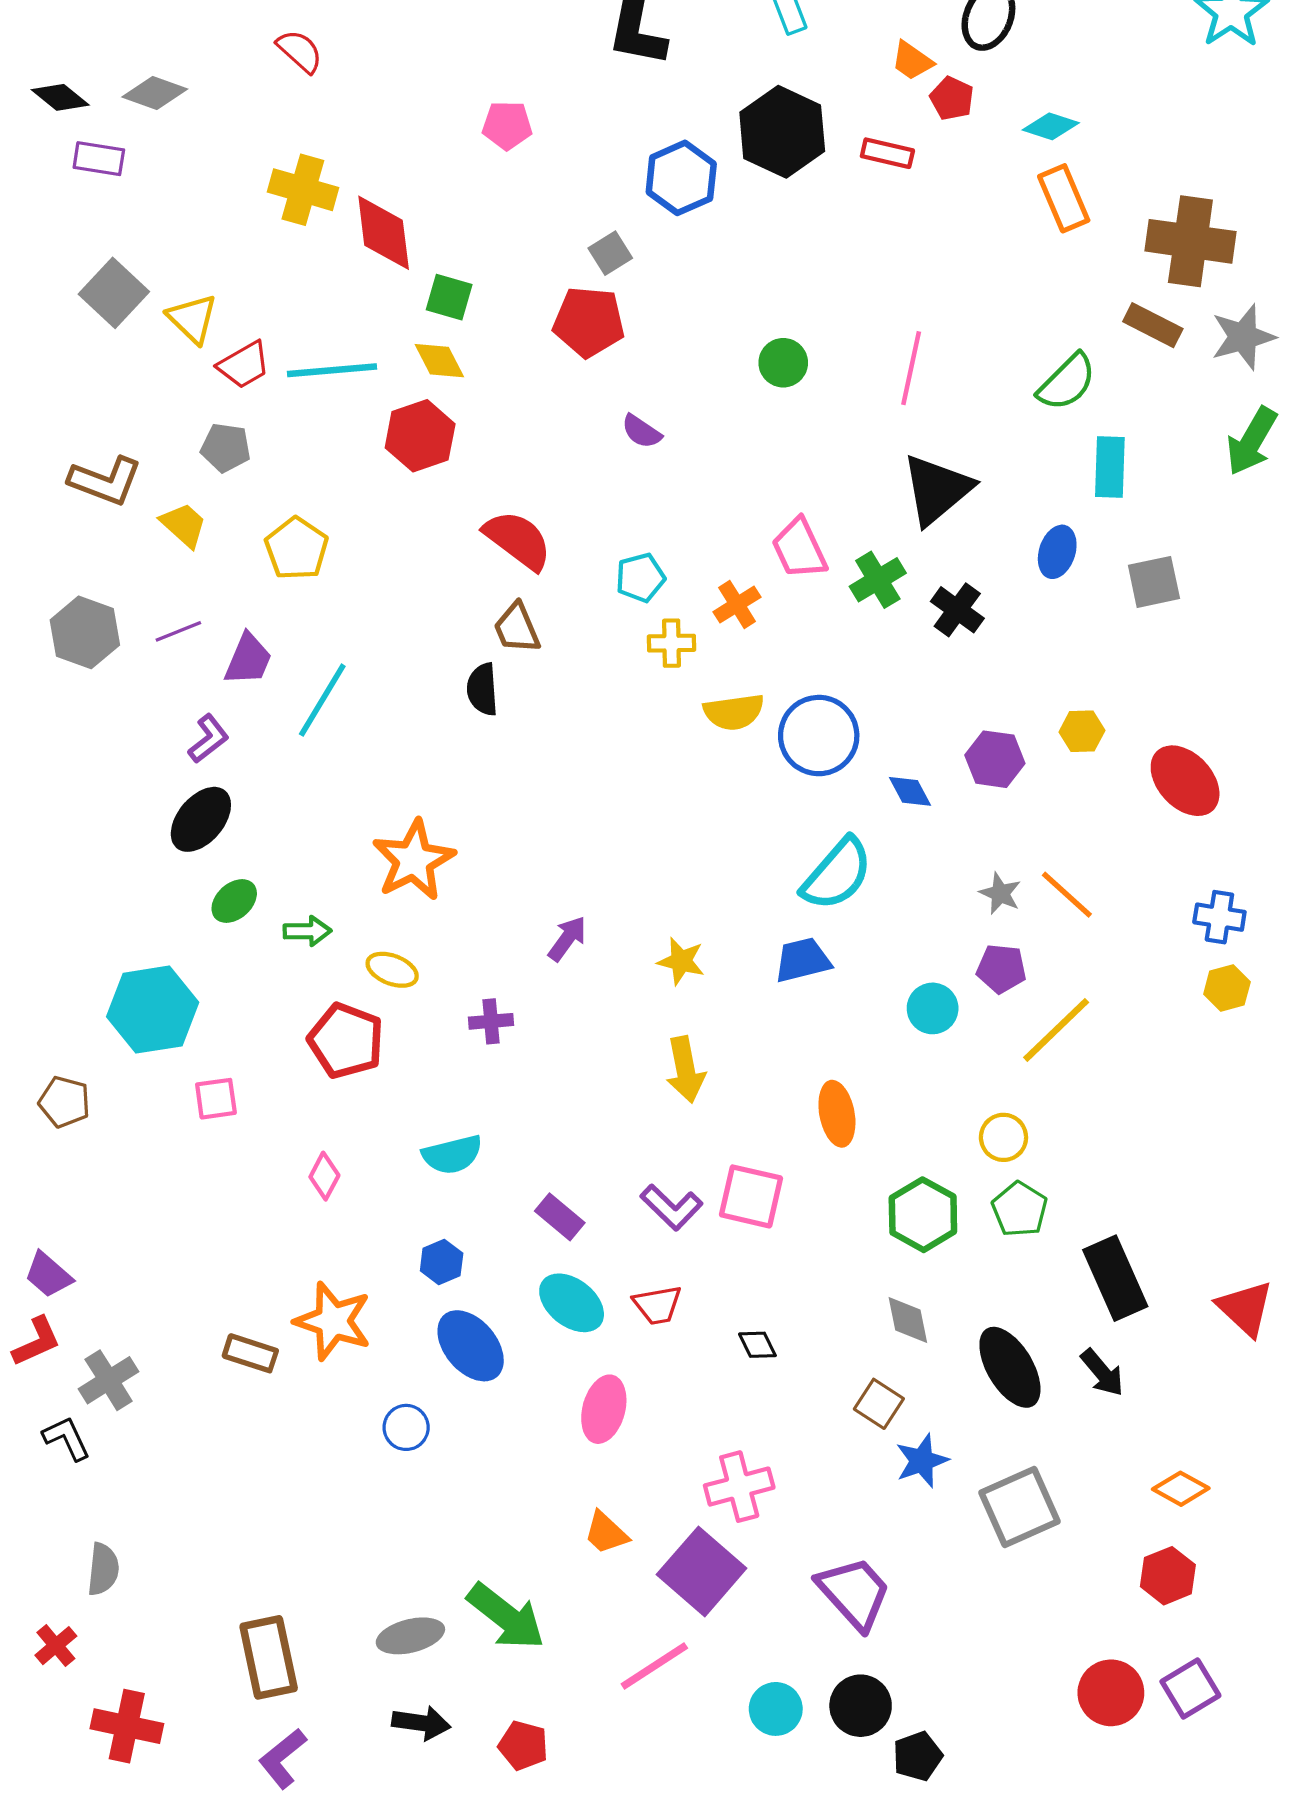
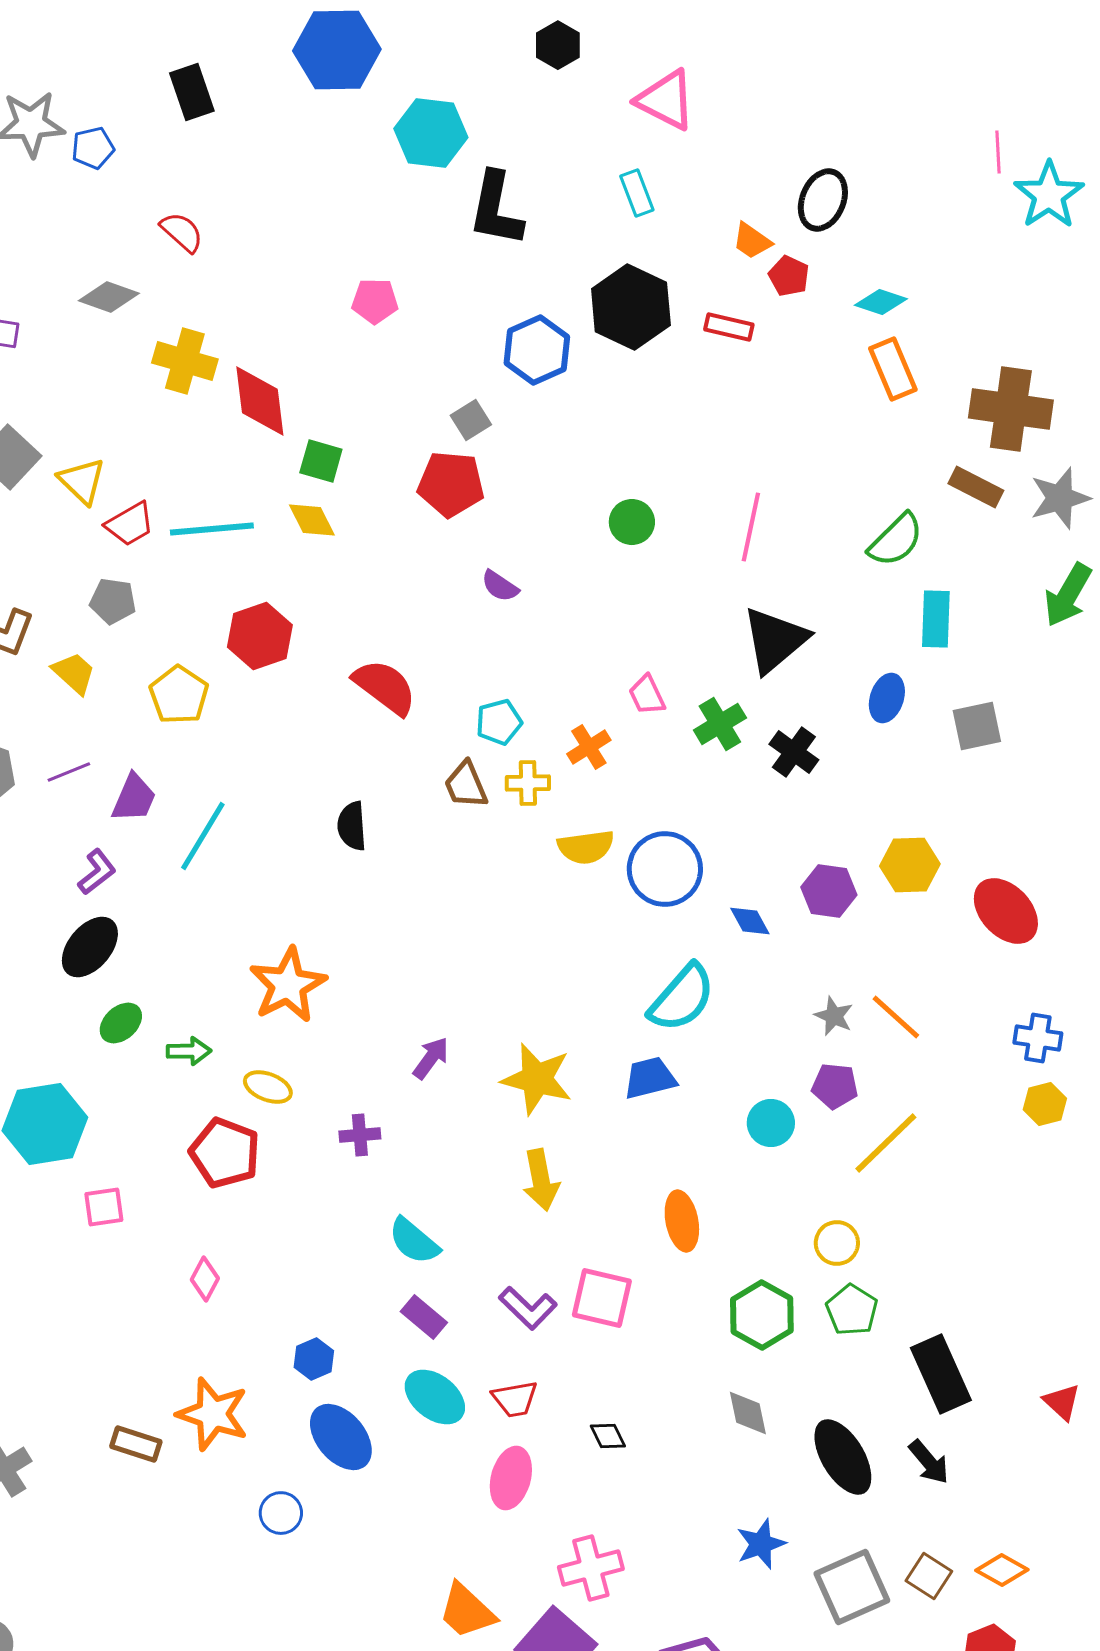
gray diamond: (155, 93) -> (109, 297), moved
red hexagon: (420, 436) -> (260, 636), moved
pink trapezoid: (799, 549) -> (647, 695), size x0.7
brown trapezoid: (517, 628) -> (466, 785), moved
yellow hexagon: (1082, 731) -> (910, 865), size x1.4
yellow star: (681, 961) -> (537, 1079), size x1.6
cyan semicircle: (452, 1155) -> (414, 1241), moved, turned 54
red triangle: (1245, 1308) -> (1062, 1402), size x0.7
brown square: (879, 1404) -> (929, 1576), moved
pink ellipse: (604, 1409) -> (511, 1478), moved
orange trapezoid: (606, 1533) -> (467, 1611), size x1.4

